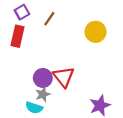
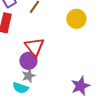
red triangle: (64, 77) -> (34, 47), moved

